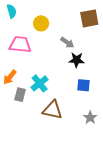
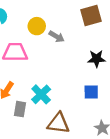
gray arrow: (67, 43) -> (57, 37), moved
black star: (77, 60) -> (96, 59), moved

